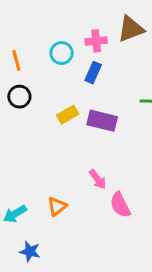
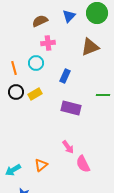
pink cross: (96, 41) -> (48, 43), moved
cyan circle: (62, 53) -> (36, 63), moved
yellow rectangle: (68, 115) -> (35, 94), moved

